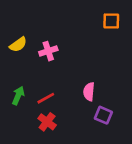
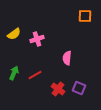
pink semicircle: (89, 92) -> (67, 58), moved
red cross: (47, 122) -> (58, 89), moved

